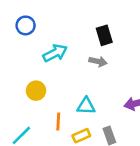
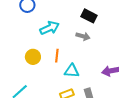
black rectangle: (104, 35) -> (89, 16), turned -49
orange line: (58, 122) -> (57, 56), moved

